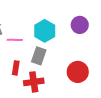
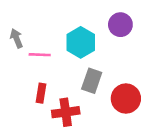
purple circle: (80, 25) -> (120, 25), moved
gray rectangle: (39, 56) -> (92, 81), moved

